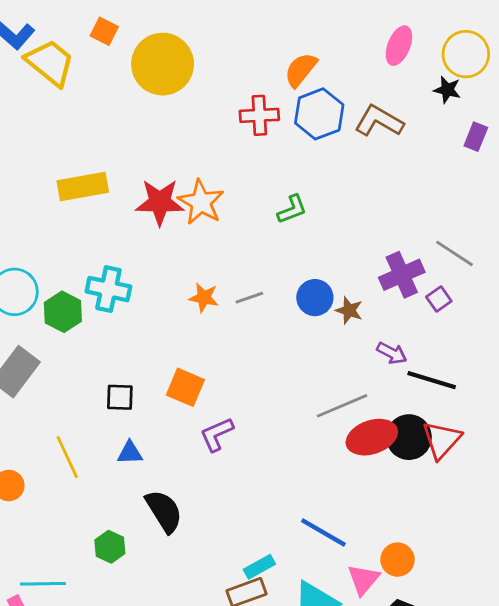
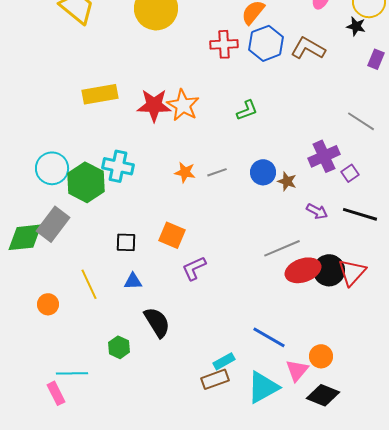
gray line: (454, 253) -> (361, 121), moved
green hexagon: (63, 312) -> (86, 182), size x1.4
black line: (432, 380) -> (360, 214), moved

